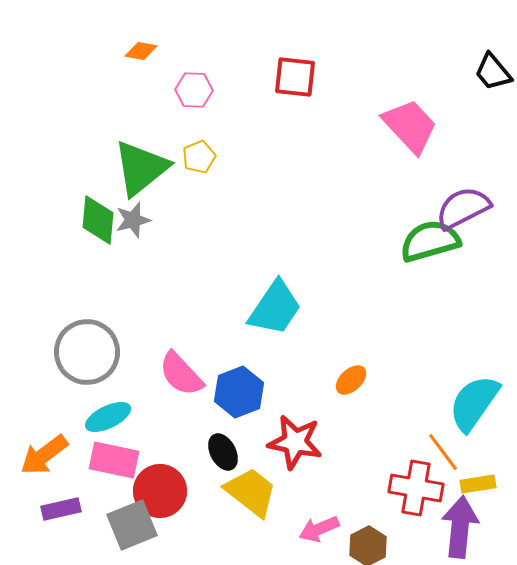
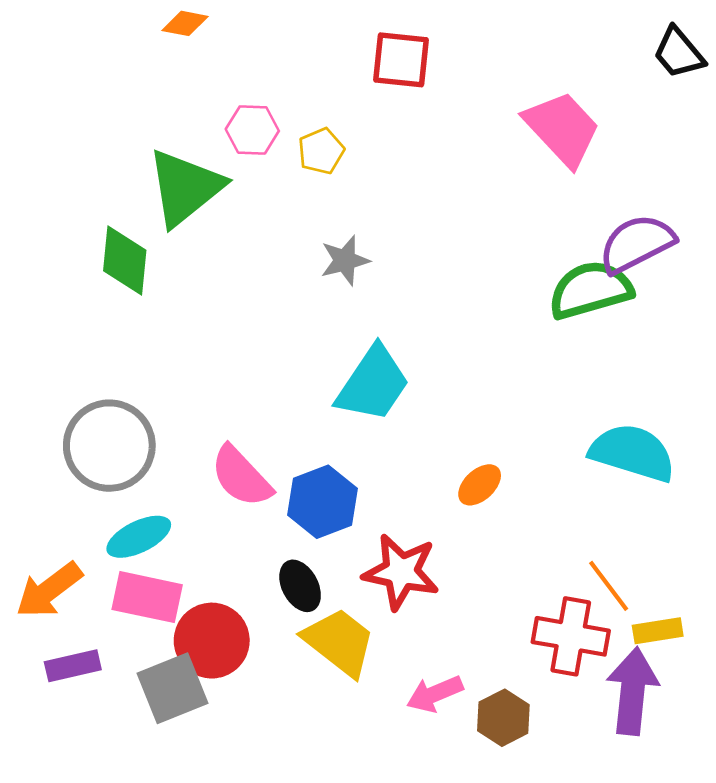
pink hexagon: (194, 90) -> (252, 130), moved
yellow pentagon: (199, 157) -> (321, 151), moved
gray star: (133, 220) -> (345, 260), moved
cyan semicircle: (474, 403) -> (632, 453), moved, turned 72

